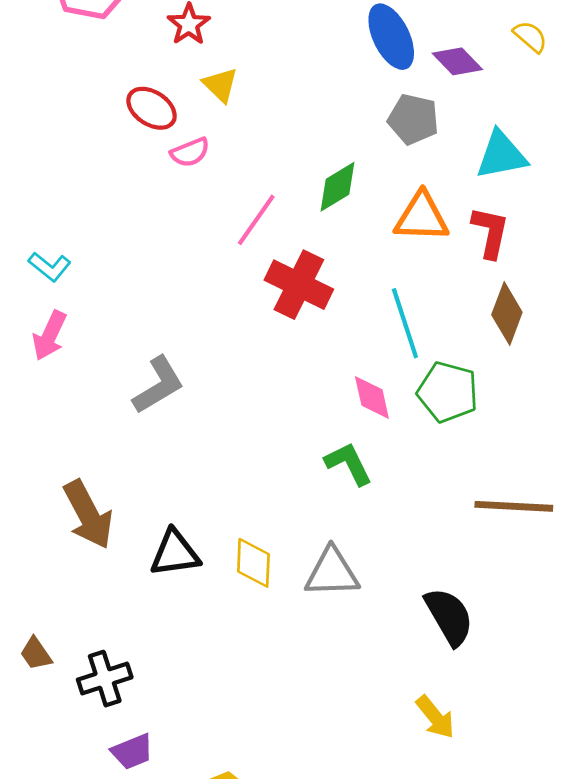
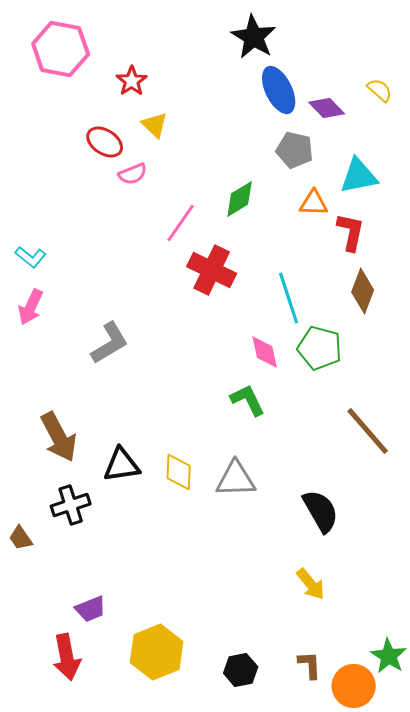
orange triangle: (422, 217) -> (314, 203), moved, size x0.7
brown line: (514, 506) -> (368, 431), turned 46
black cross: (105, 679) -> (71, 505), moved

